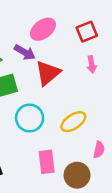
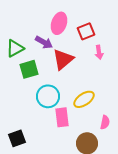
pink ellipse: (43, 29) -> (59, 23), turned -35
red square: (87, 32) -> (86, 31), moved
pink rectangle: (47, 162) -> (62, 117), moved

